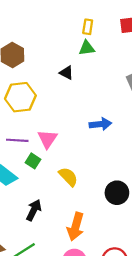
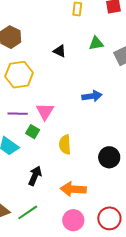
green triangle: (87, 48) -> (96, 43), moved
yellow semicircle: (68, 177) -> (65, 145), turned -138
orange arrow: (76, 227) -> (73, 189), turned 80

